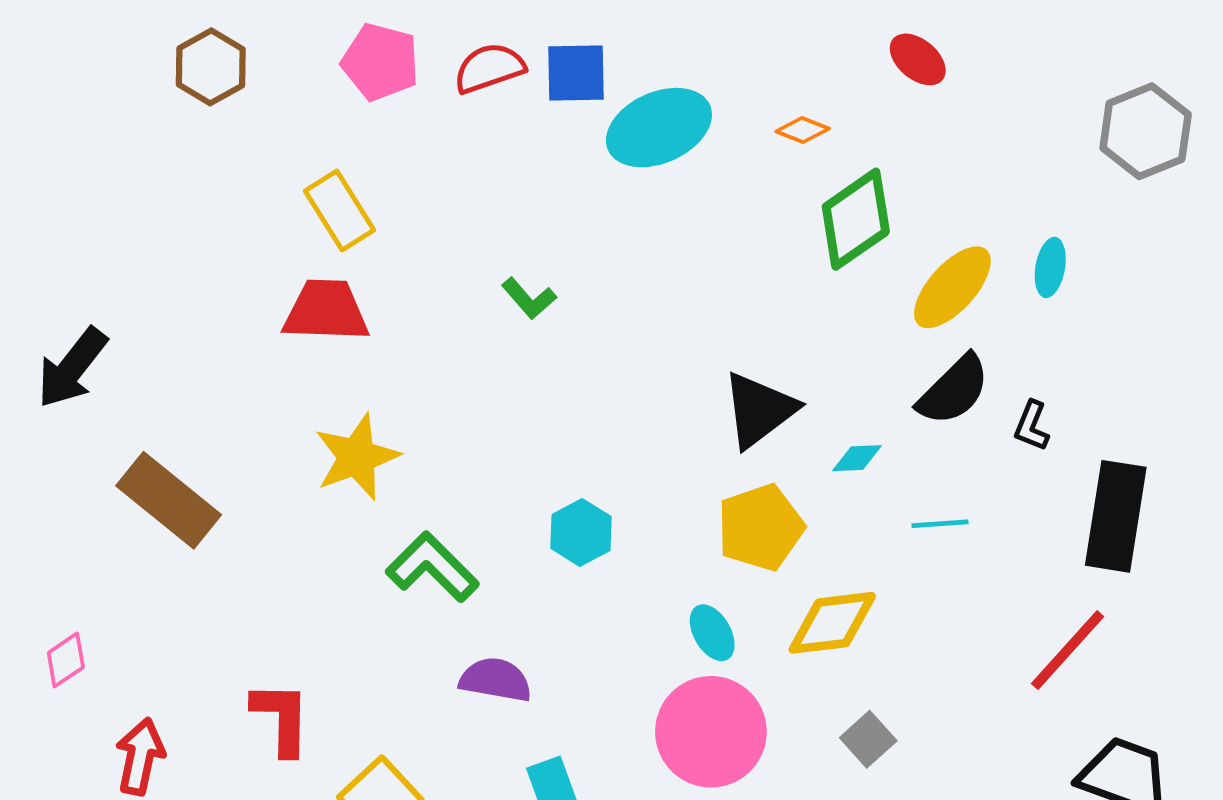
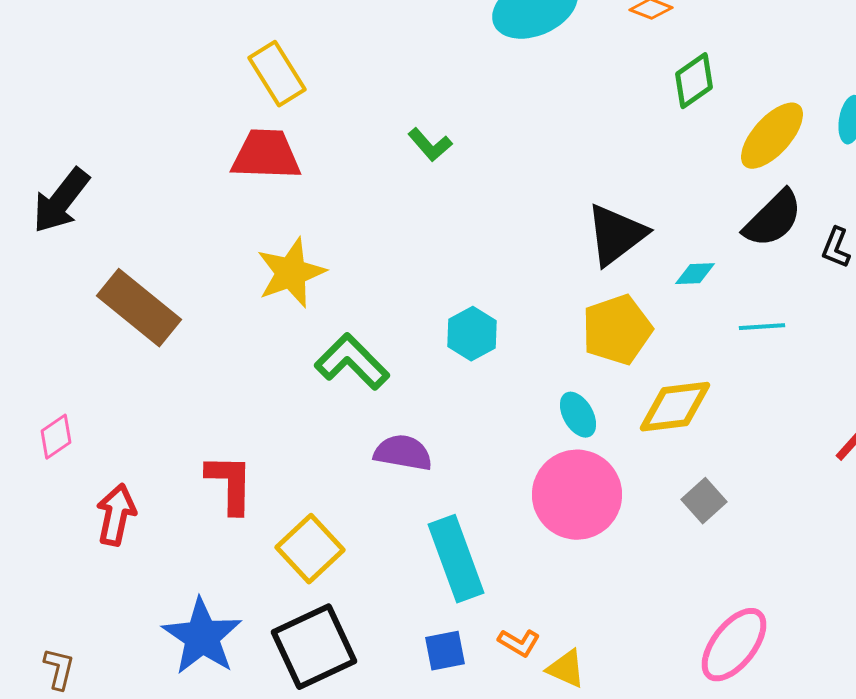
green diamond: (856, 219) -> (694, 81), size x0.7

